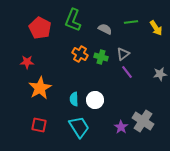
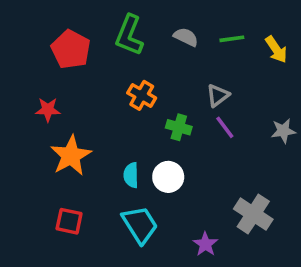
gray semicircle: (105, 29) -> (186, 37), moved
green cross: (101, 57) -> (179, 127), moved
purple star: (121, 127) -> (205, 244), moved

